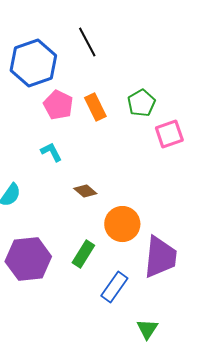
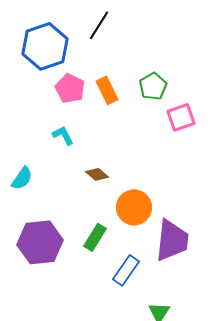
black line: (87, 42) -> (99, 25), turned 60

